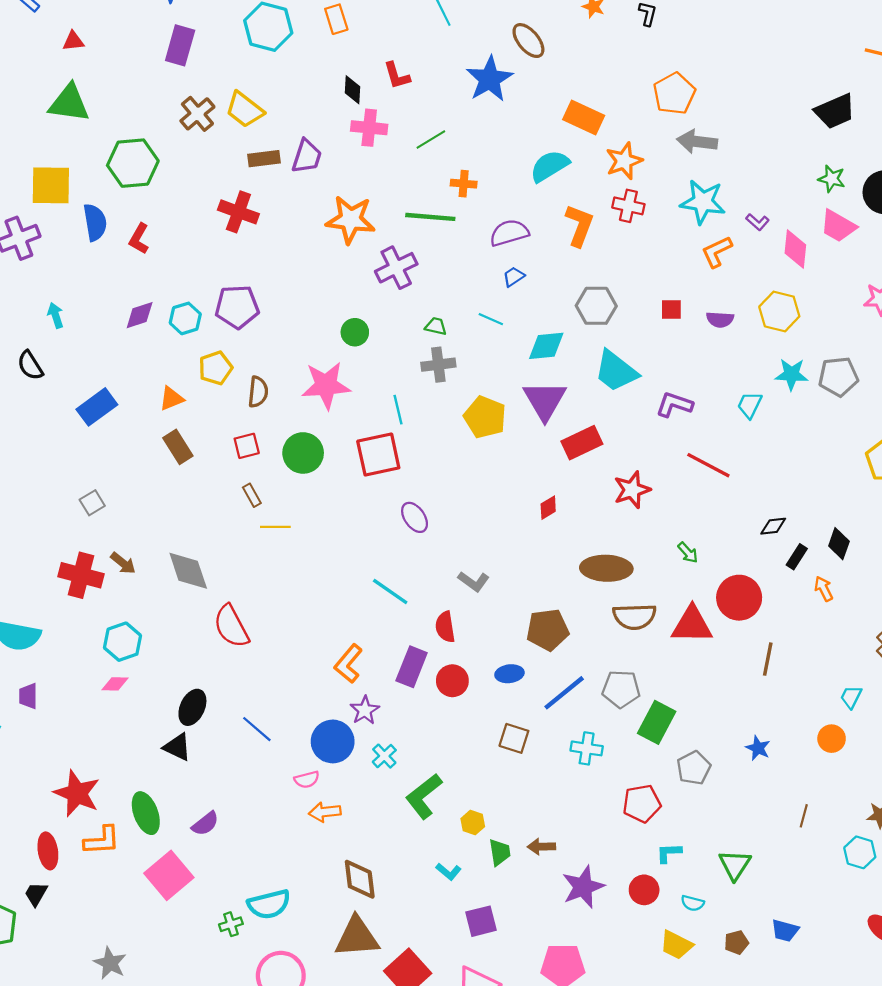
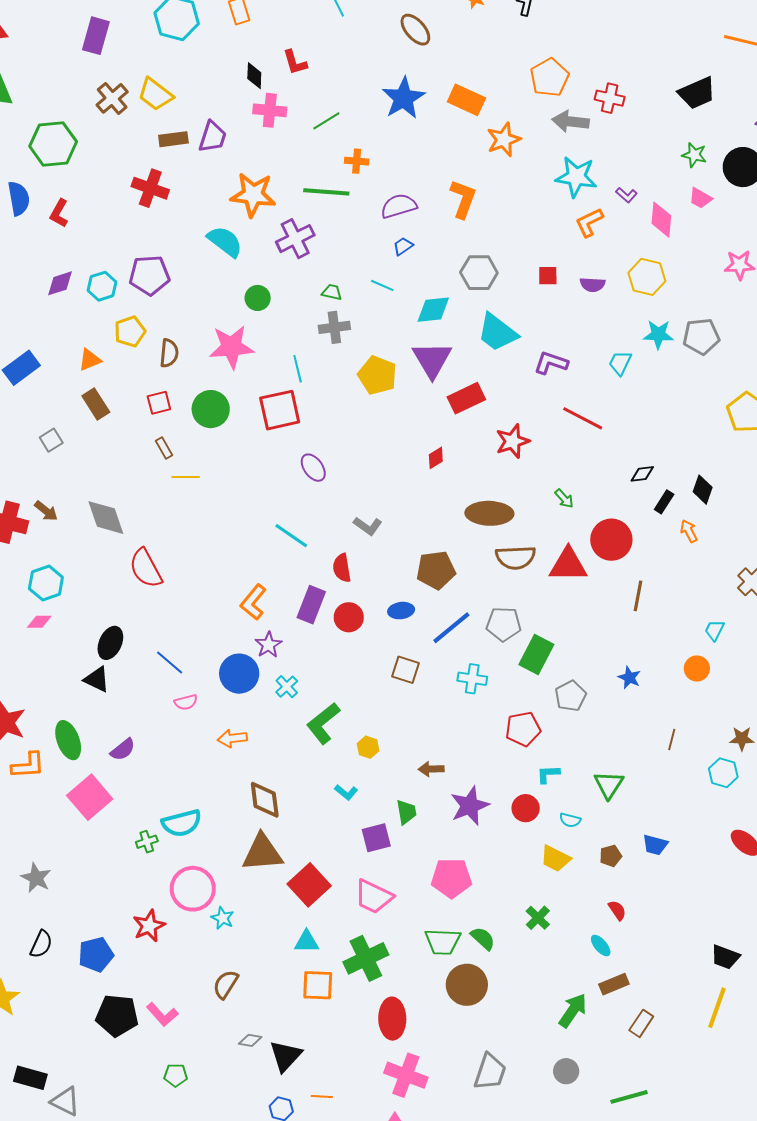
blue star: (489, 79) -> (403, 98), moved
cyan semicircle: (550, 166) -> (225, 242), moved, turned 69
red cross: (628, 206) -> (610, 98), moved
pink trapezoid: (838, 226) -> (700, 198), size x0.7
gray square: (92, 503) -> (51, 440), moved
pink semicircle: (307, 780) -> (186, 702), moved
green trapezoid: (500, 852) -> (406, 812), moved

